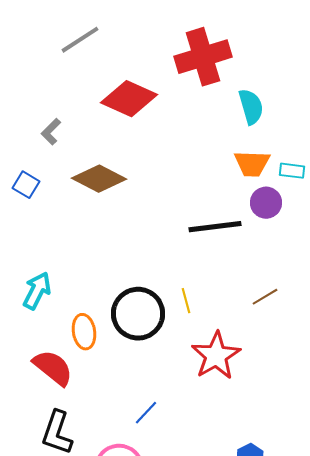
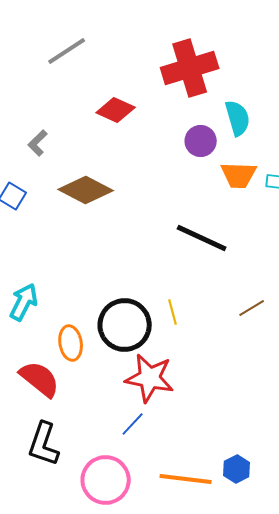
red diamond: (129, 99) -> (116, 110), size x0.7
purple circle: (266, 203) -> (201, 141), moved
black line: (215, 227) -> (202, 238), turned 32
red star: (216, 356) -> (150, 378), moved, turned -30

